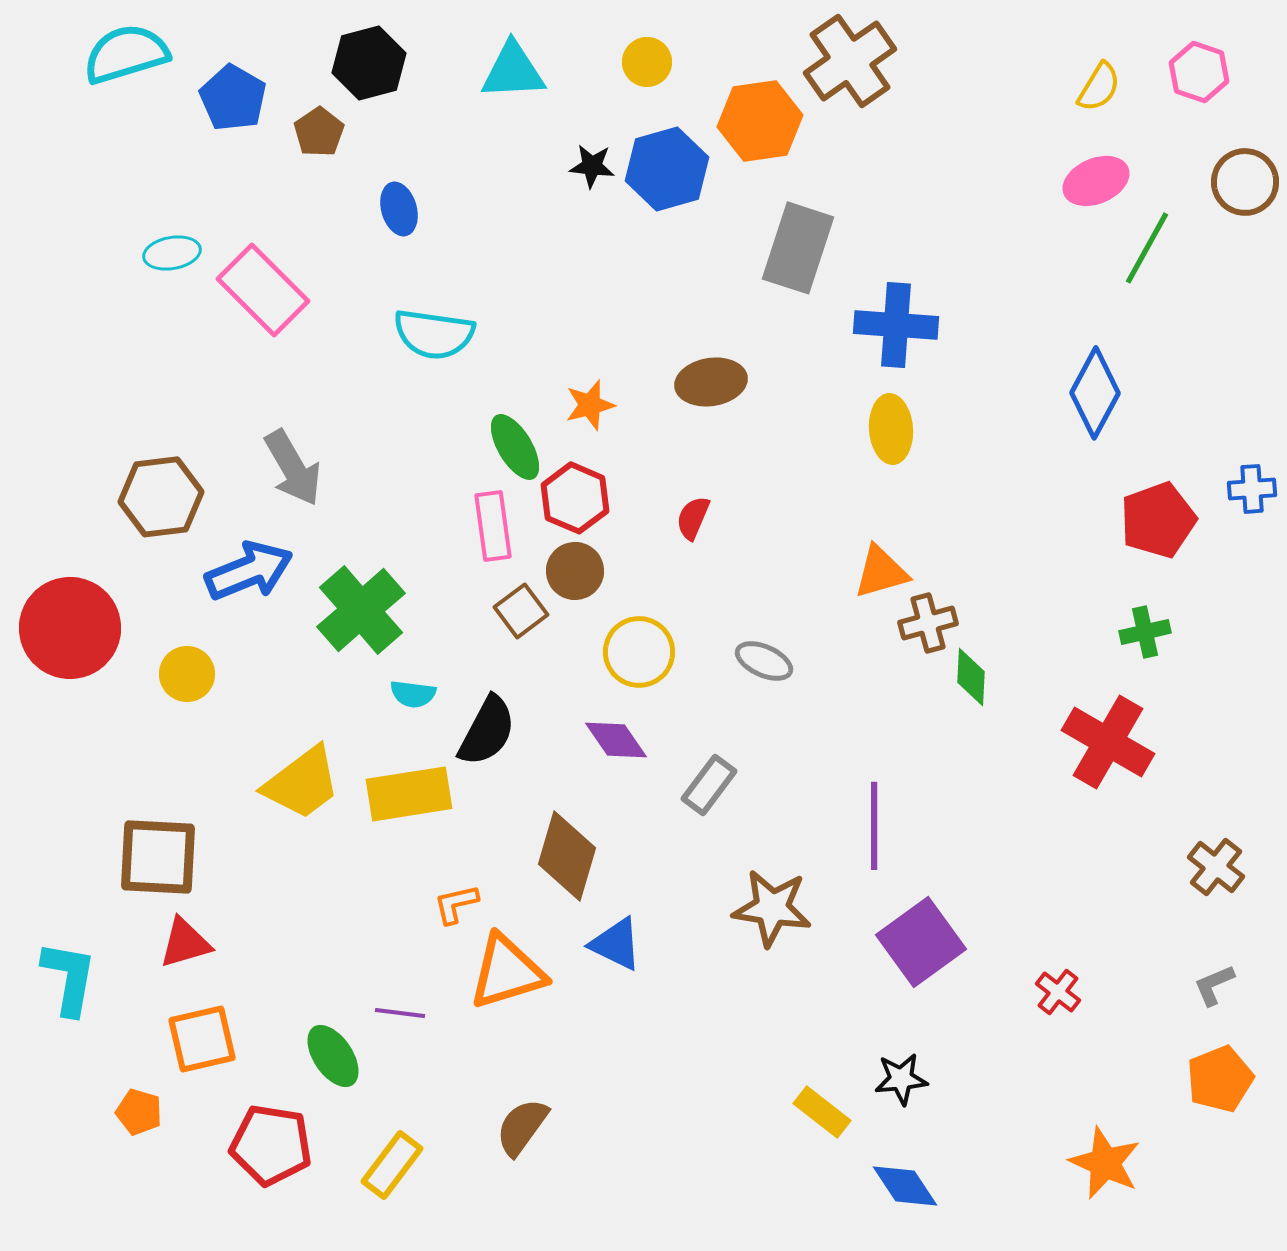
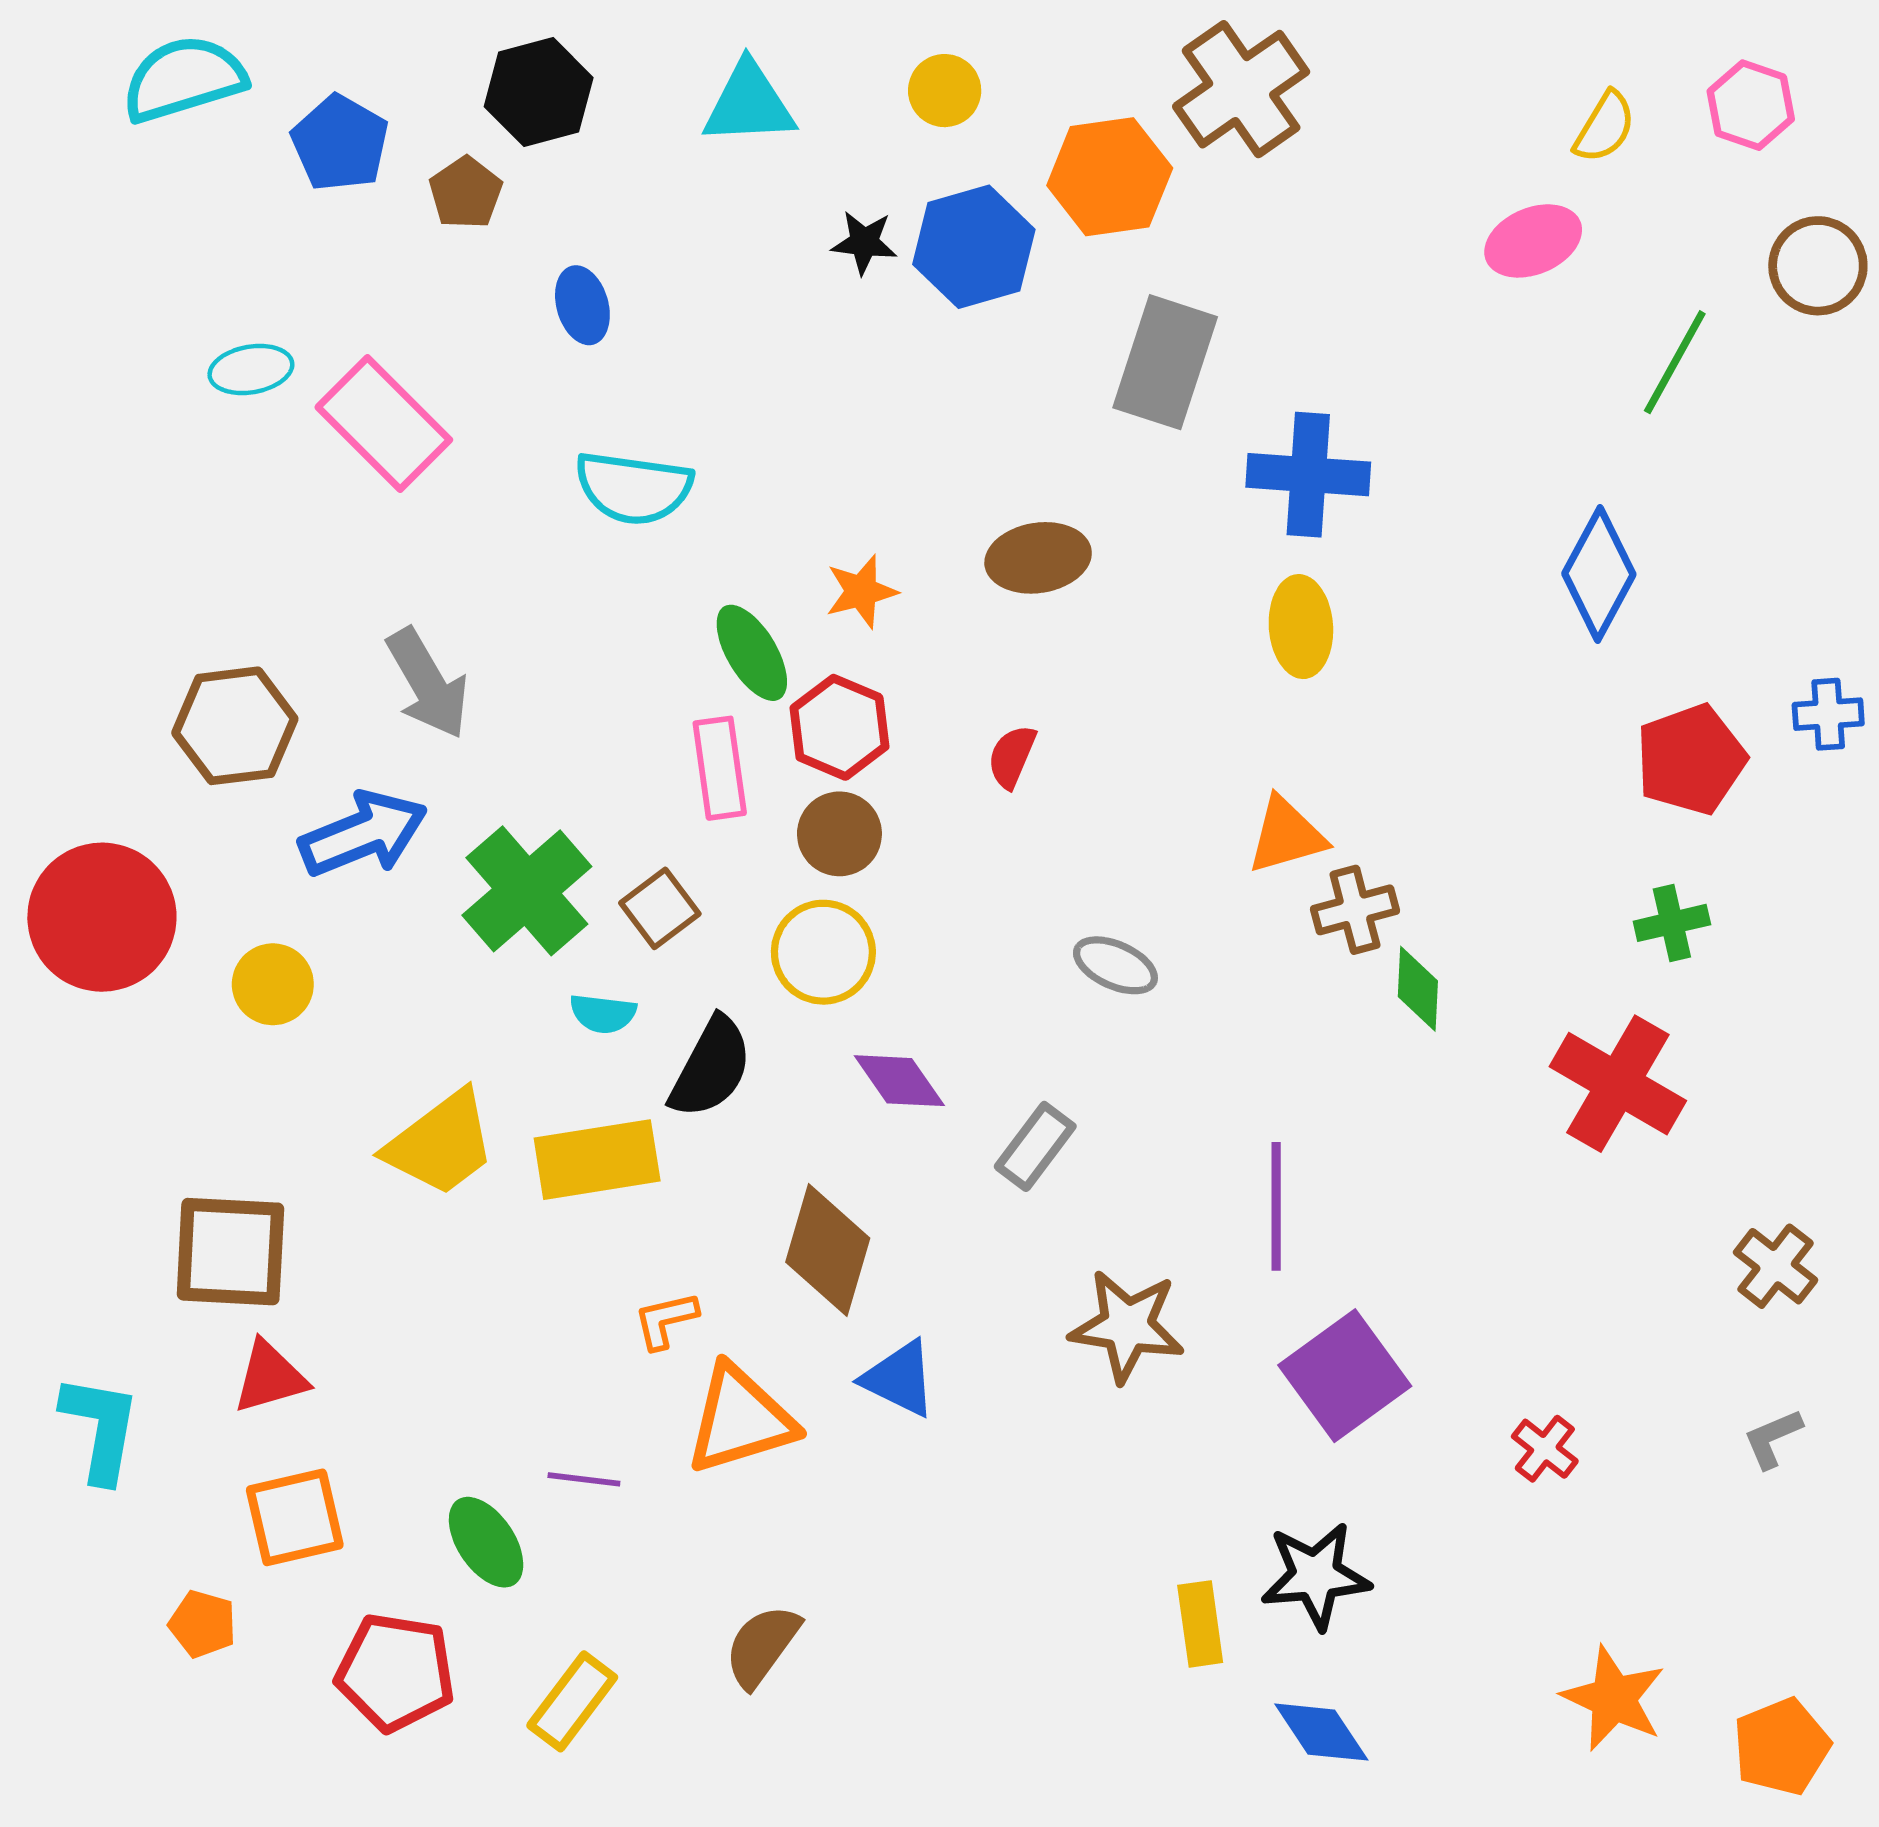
pink ellipse: (1096, 181) -> (1533, 241), moved
brown square: (521, 611) -> (660, 908), moved
yellow circle: (639, 652) -> (823, 952), moved
black star: (901, 1079) -> (1316, 1576), size x1.4
orange pentagon: (1220, 1079) -> (1781, 1747), moved
yellow rectangle: (822, 1112) -> (1200, 1624), turned 44

